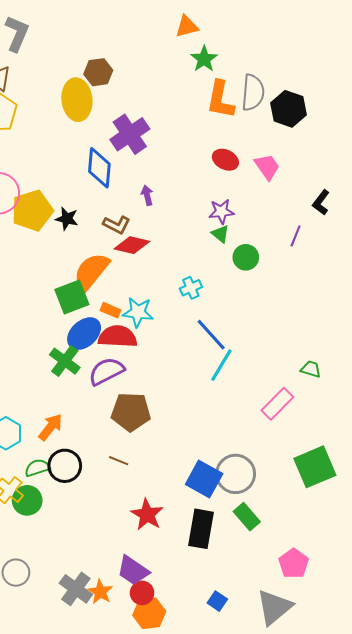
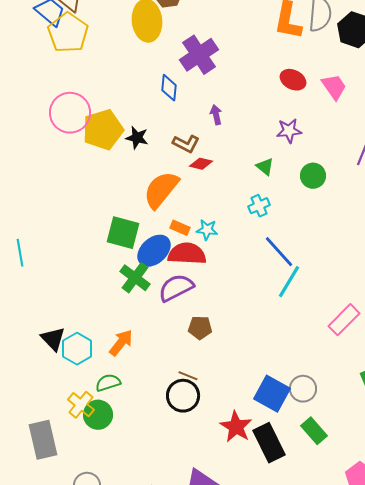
blue diamond: (99, 168) -> (169, 88), size x0.7
green triangle: (220, 234) -> (265, 167), moved
red diamond: (132, 245) -> (201, 164), size x0.7
green square: (72, 297) -> (123, 233), moved, turned 36
cyan star: (138, 312) -> (207, 230), size x0.7
brown pentagon: (131, 412) -> (200, 328), size x0.6
black circle: (65, 466) -> (183, 396), moved
gray circle: (236, 474) -> (303, 389), size x0.7
red star: (147, 515) -> (236, 427), moved
black rectangle: (201, 529) -> (269, 443), turned -36

